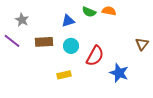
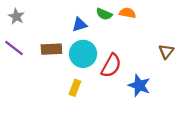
gray star: (22, 20) -> (16, 16), moved
cyan circle: (71, 46) -> (83, 54), size x1.5
yellow rectangle: (64, 75) -> (75, 88), turned -56

